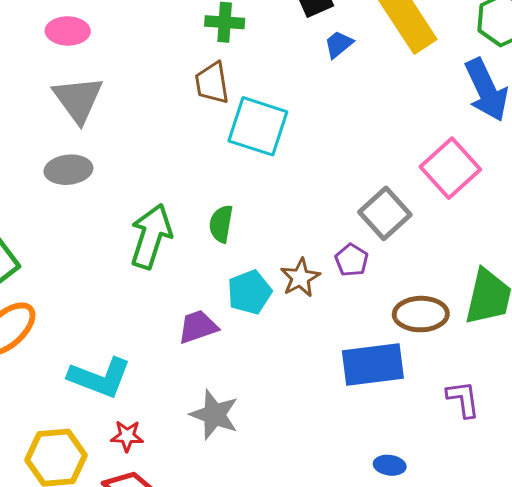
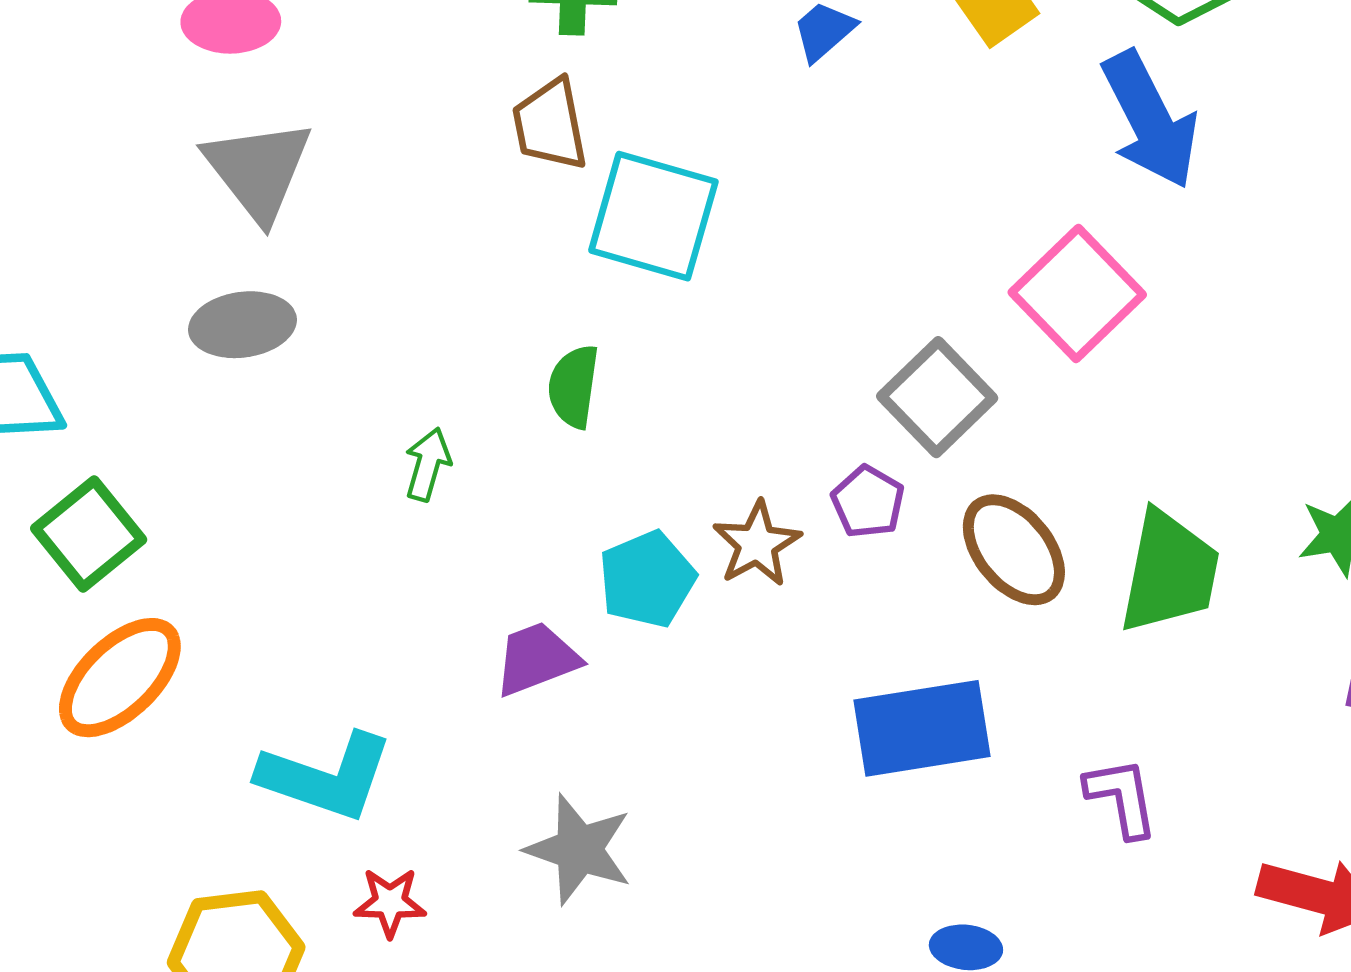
green semicircle: (221, 224) -> (574, 386), moved
green arrow: (151, 236) -> (428, 464), size x0.5
brown ellipse: (421, 314) -> (1014, 550), moved, turned 54

